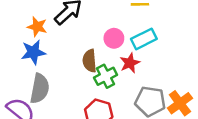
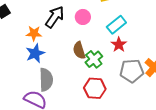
pink circle: (114, 38) -> (83, 17), moved
red star: (130, 63) -> (119, 45), moved

